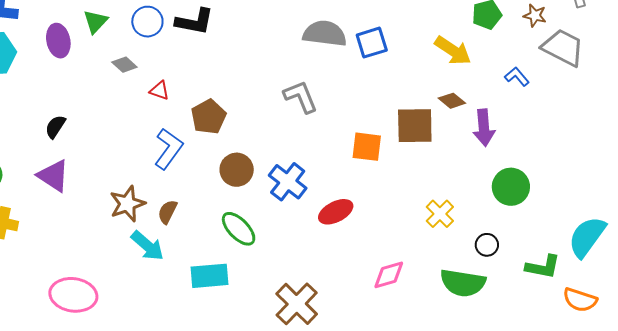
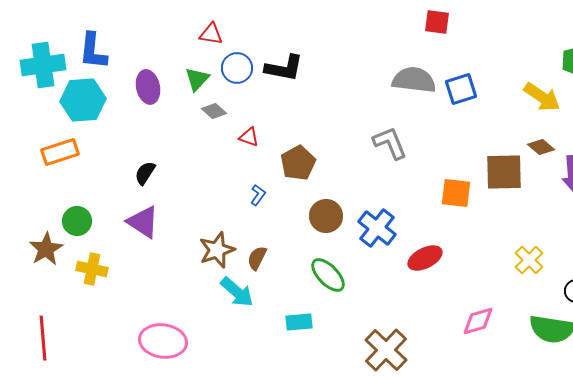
green triangle: (95, 22) -> (197, 79), moved
blue L-shape: (168, 149) -> (258, 195), size x0.5
cyan rectangle: (210, 276) -> (299, 322), size x0.7

